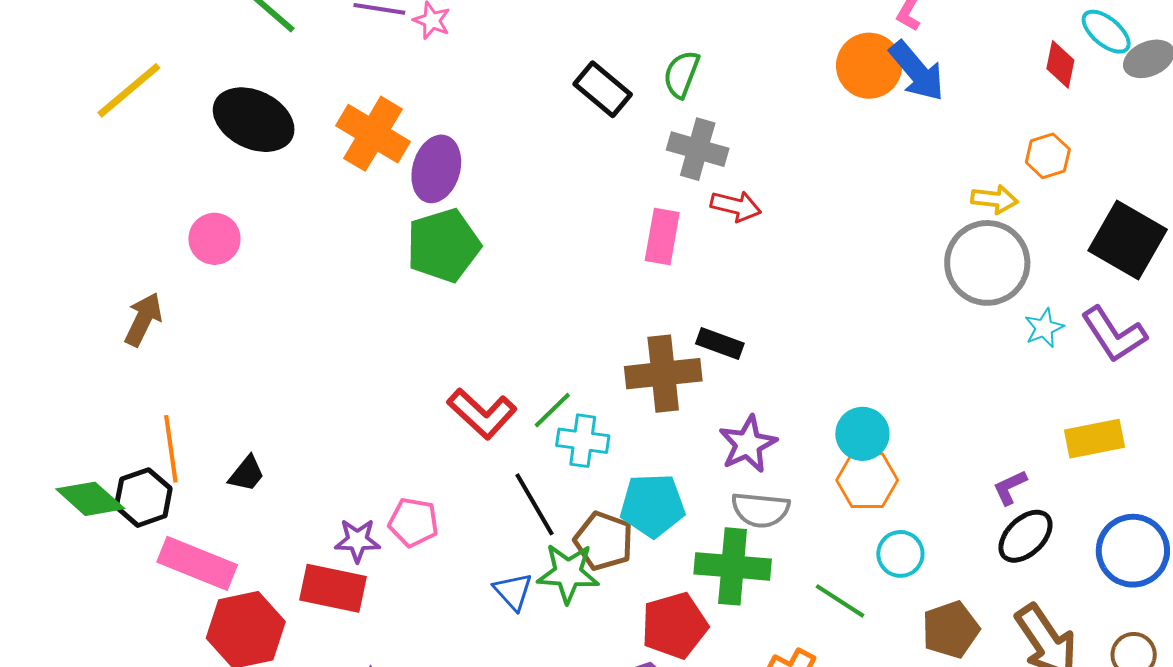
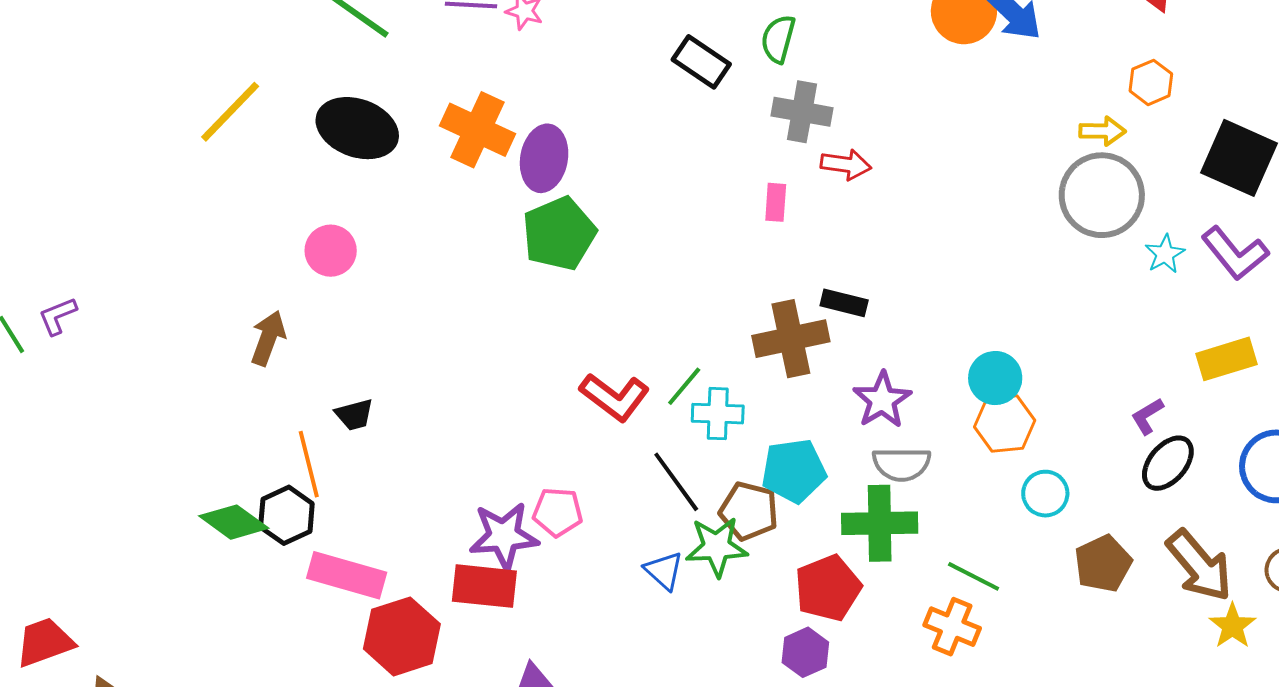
pink rectangle: (662, 236) -> (776, 202), size x0.7
black trapezoid: (247, 474) -> (354, 415), moved, turned 42
purple star: (357, 540) -> (504, 536), size x1.5
green line: (840, 601) -> (974, 576), moved

